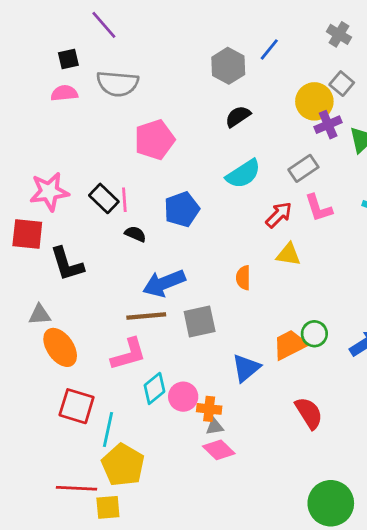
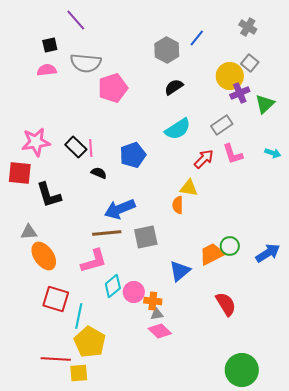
pink pentagon: (154, 140) -> (113, 88), moved
yellow triangle: (288, 254) -> (189, 188), moved

